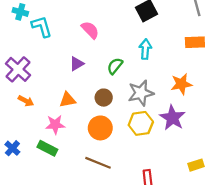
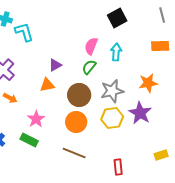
pink semicircle: (90, 30) -> (91, 46), moved, turned -114
brown circle: (104, 98) -> (79, 95), size x1.5
orange triangle: (68, 100) -> (47, 85), moved
pink star: (55, 125) -> (36, 119), turned -30

